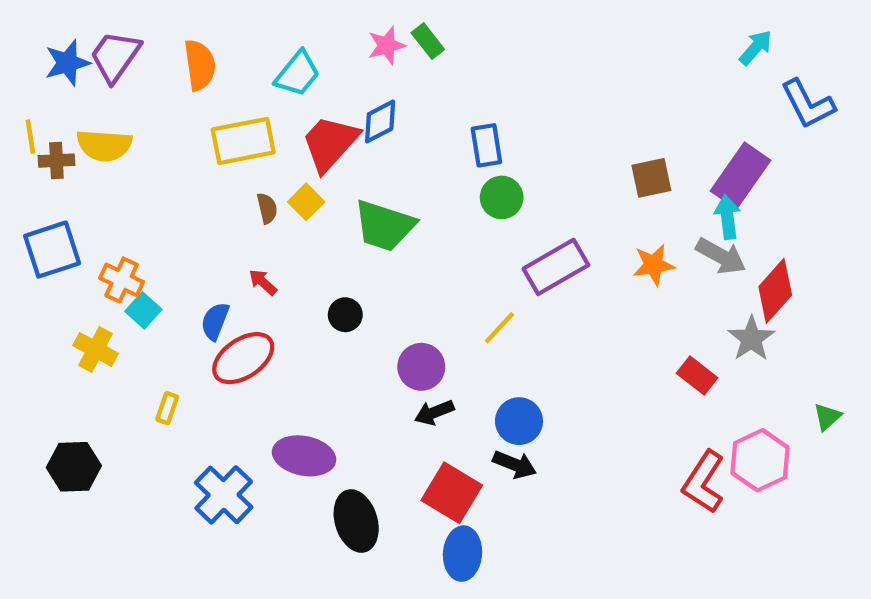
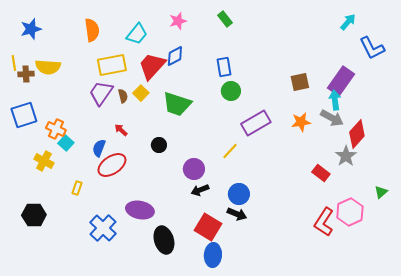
green rectangle: (428, 41) -> (225, 19), moved
purple trapezoid: (115, 56) -> (101, 93), moved

